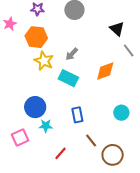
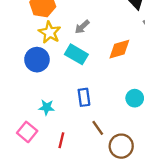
blue circle: (35, 107) -> (37, 60), moved
pink square: (20, 137) -> (27, 132), moved, turned -30
red line: (60, 153) -> (61, 140), turned -32

